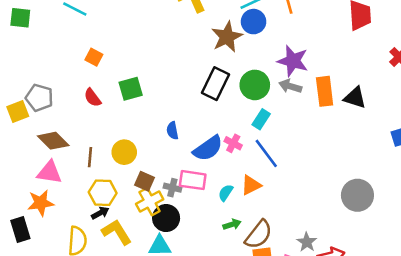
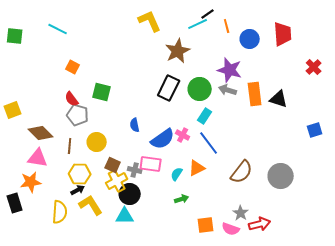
blue circle: (254, 22) -> (250, 39), moved
green square: (131, 89) -> (102, 92), turned 30
gray pentagon: (39, 98) -> (78, 115), moved
brown semicircle: (259, 235) -> (242, 172), moved

